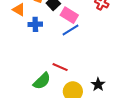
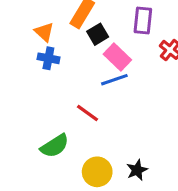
blue cross: (35, 24) -> (48, 58), moved
red line: (60, 67) -> (88, 113), moved

